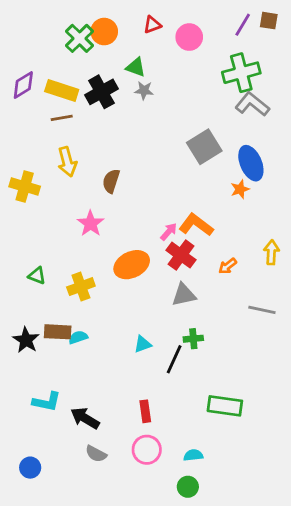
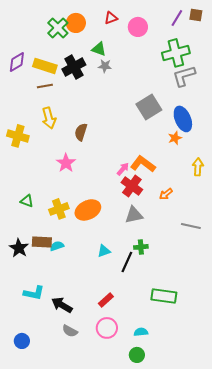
gray L-shape: (252, 104) -> (184, 76), turned -55
yellow arrow: (271, 252) -> (198, 167), moved
orange ellipse: (132, 265) -> (88, 210), moved
red rectangle: (145, 411) -> (106, 300), turned 56

